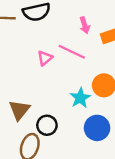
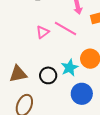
brown triangle: (19, 110) -> (18, 74), turned 36
black circle: (47, 125) -> (48, 75), moved

